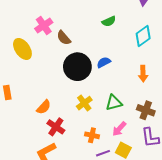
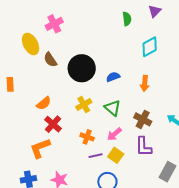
green semicircle: (109, 21) -> (127, 19), moved, turned -80
brown semicircle: (64, 38) -> (50, 60), moved
blue semicircle: (104, 62) -> (113, 77), moved
green triangle: (114, 103) -> (113, 108), turned 48

